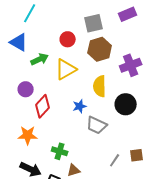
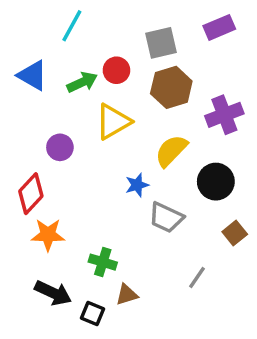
cyan line: (30, 13) -> (72, 26), moved
green arrow: (40, 59) -> (82, 82), moved
yellow semicircle: (100, 86) -> (171, 151), turned 45
purple circle: (26, 89) -> (60, 147), moved
red diamond: (43, 106) -> (31, 194), moved
brown square: (137, 155) -> (235, 233), moved, turned -32

